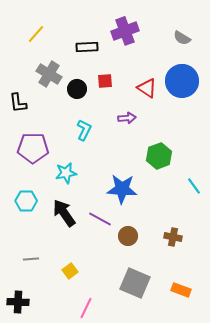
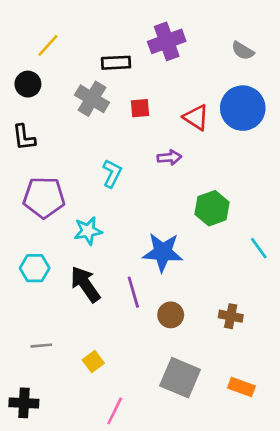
gray cross: (49, 74) -> (92, 99), moved
black circle: (77, 89) -> (28, 84), moved
purple line: (100, 219) -> (133, 292), turned 45

